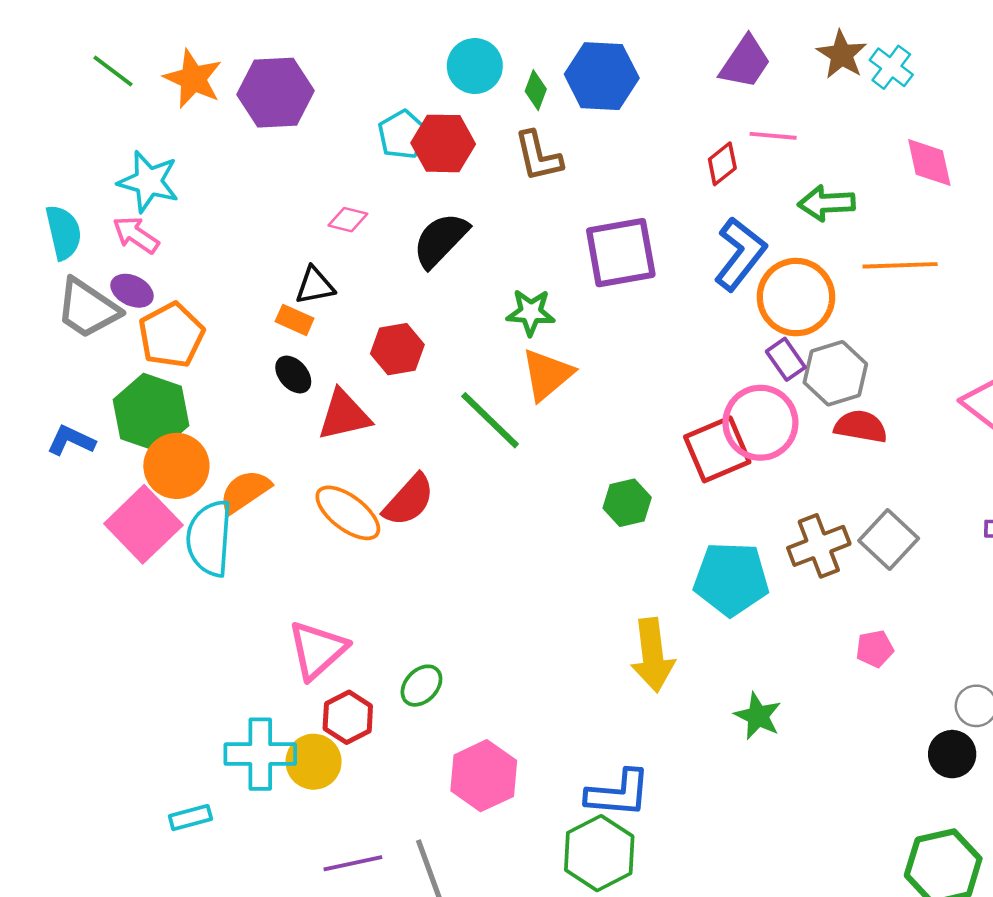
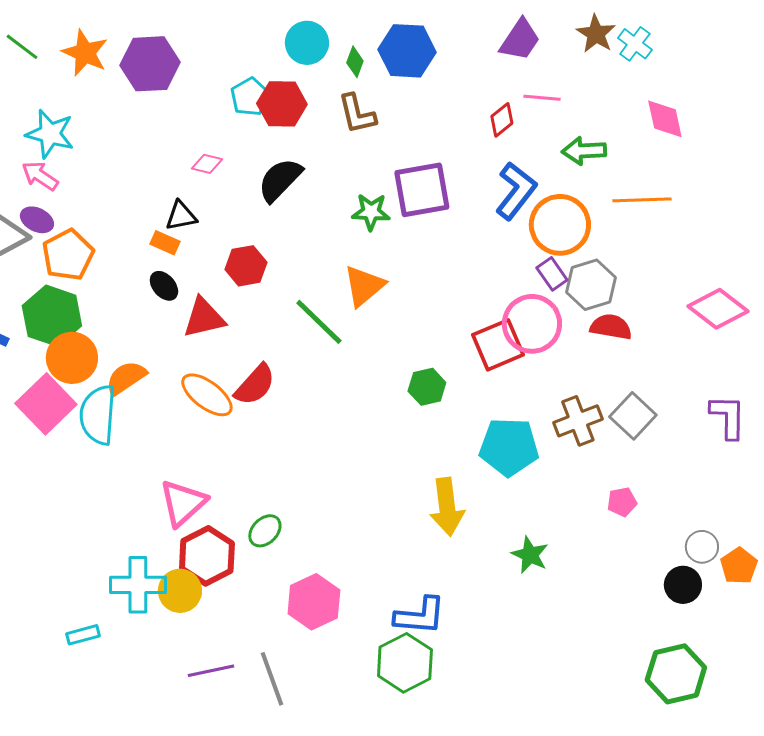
green star: (531, 312) -> (371, 212), moved
red hexagon: (348, 717) -> (207, 556), size x1.4

